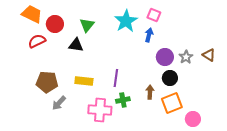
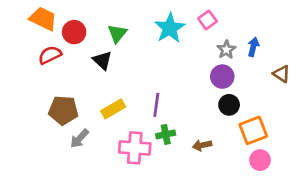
pink square: (154, 15) -> (207, 20), turned 32
blue arrow: (149, 35) -> (253, 47), moved
black triangle: (76, 45) -> (102, 60), turned 35
gray star: (186, 57) -> (226, 50), moved
yellow rectangle: (84, 81) -> (113, 109), turned -36
brown arrow: (150, 92) -> (202, 145), moved, turned -104
orange square: (172, 103) -> (253, 130), moved

